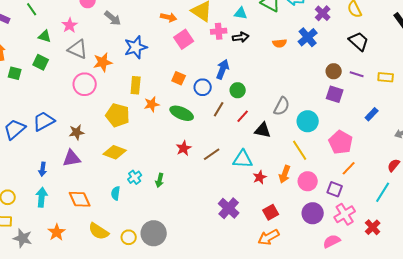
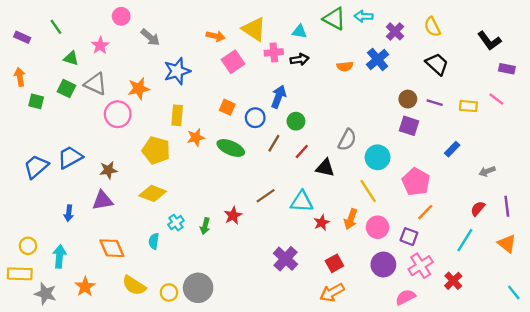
gray triangle: (78, 49) -> (96, 84), moved
red star: (184, 148) -> (233, 216), moved
cyan arrow: (42, 197) -> (59, 256), moved

